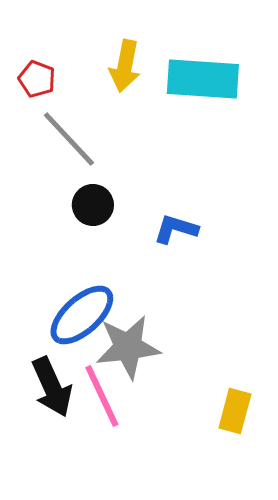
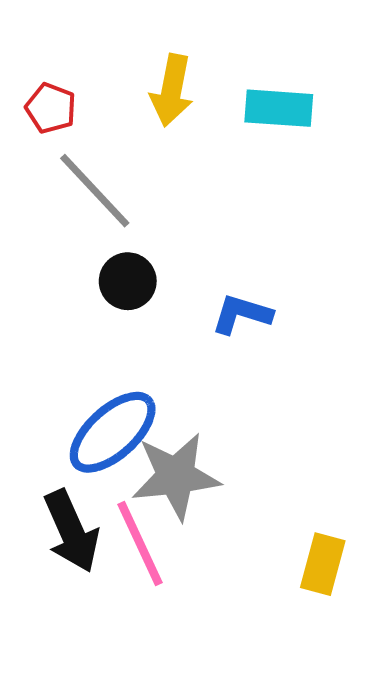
cyan rectangle: (203, 79) -> (279, 108), size x0.7

